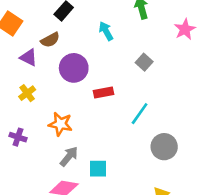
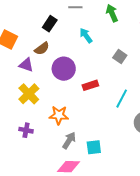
yellow cross: (27, 93) -> (29, 94), size x1.5

